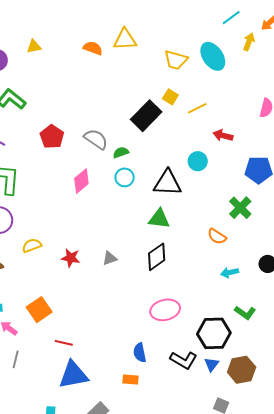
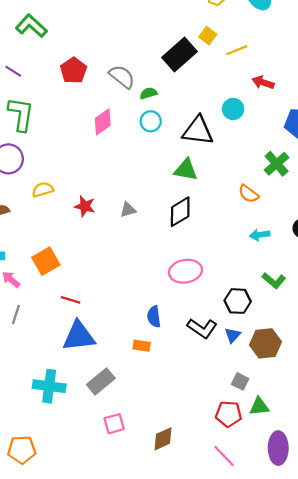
black hexagon: (214, 333) -> (238, 301), size x0.7

